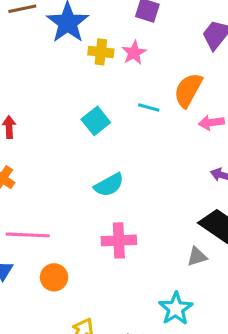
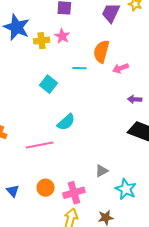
pink line: (28, 235) -> (40, 145), moved
pink cross: (119, 240) -> (74, 193), moved
gray triangle: (197, 257) -> (102, 171), moved

